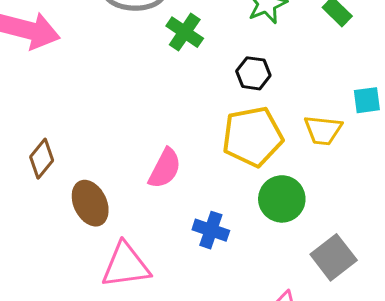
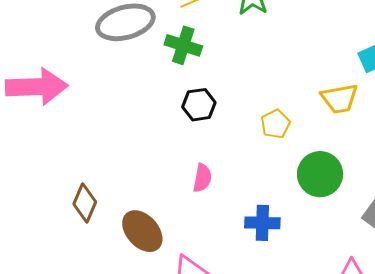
black hexagon: (253, 73) -> (199, 105), moved
yellow pentagon: (253, 136) -> (275, 124), size x0.5
pink semicircle: (165, 168) -> (202, 178), size x0.7

